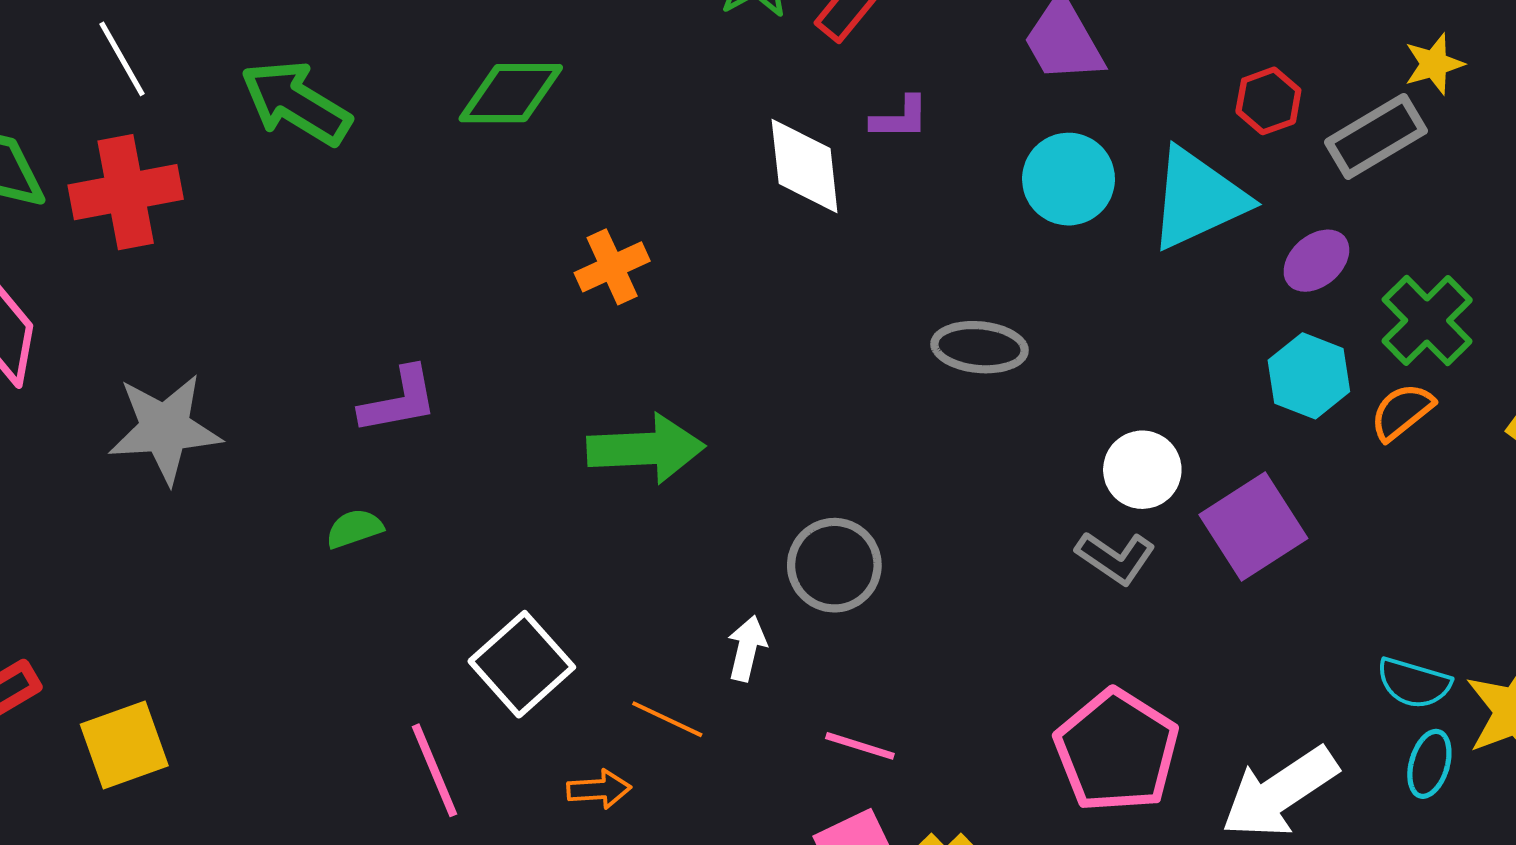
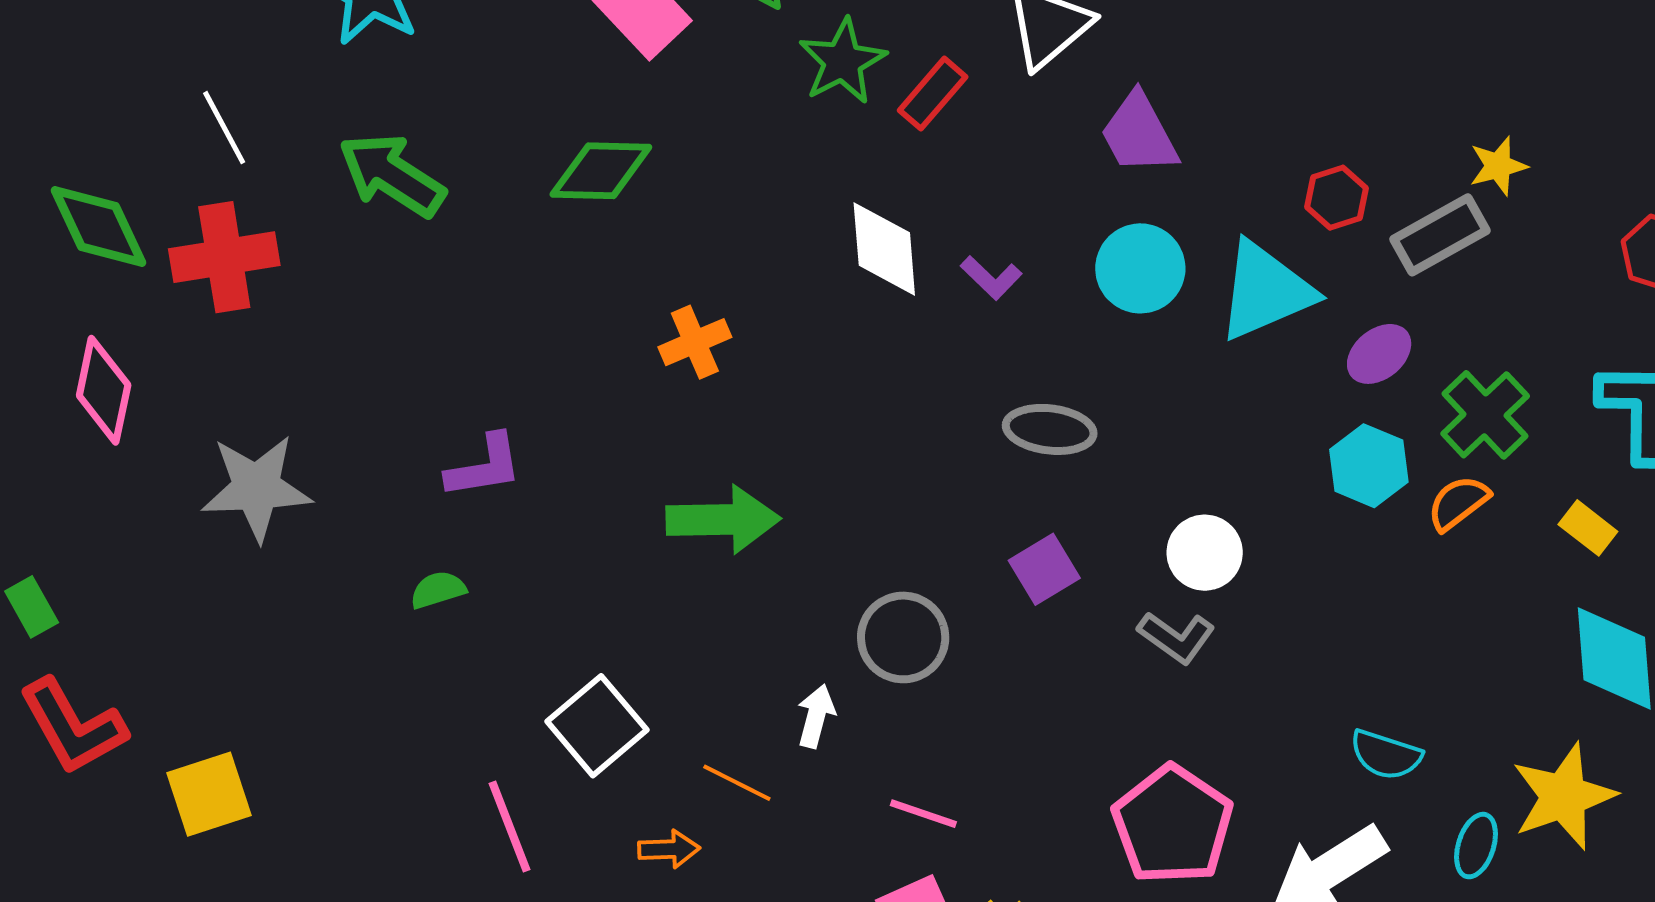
purple L-shape: (900, 118) -> (991, 278), moved, turned 42
purple square: (1253, 526) -> (1044, 569), moved, size x0.7
cyan semicircle: (1414, 683) -> (1386, 755), moved

